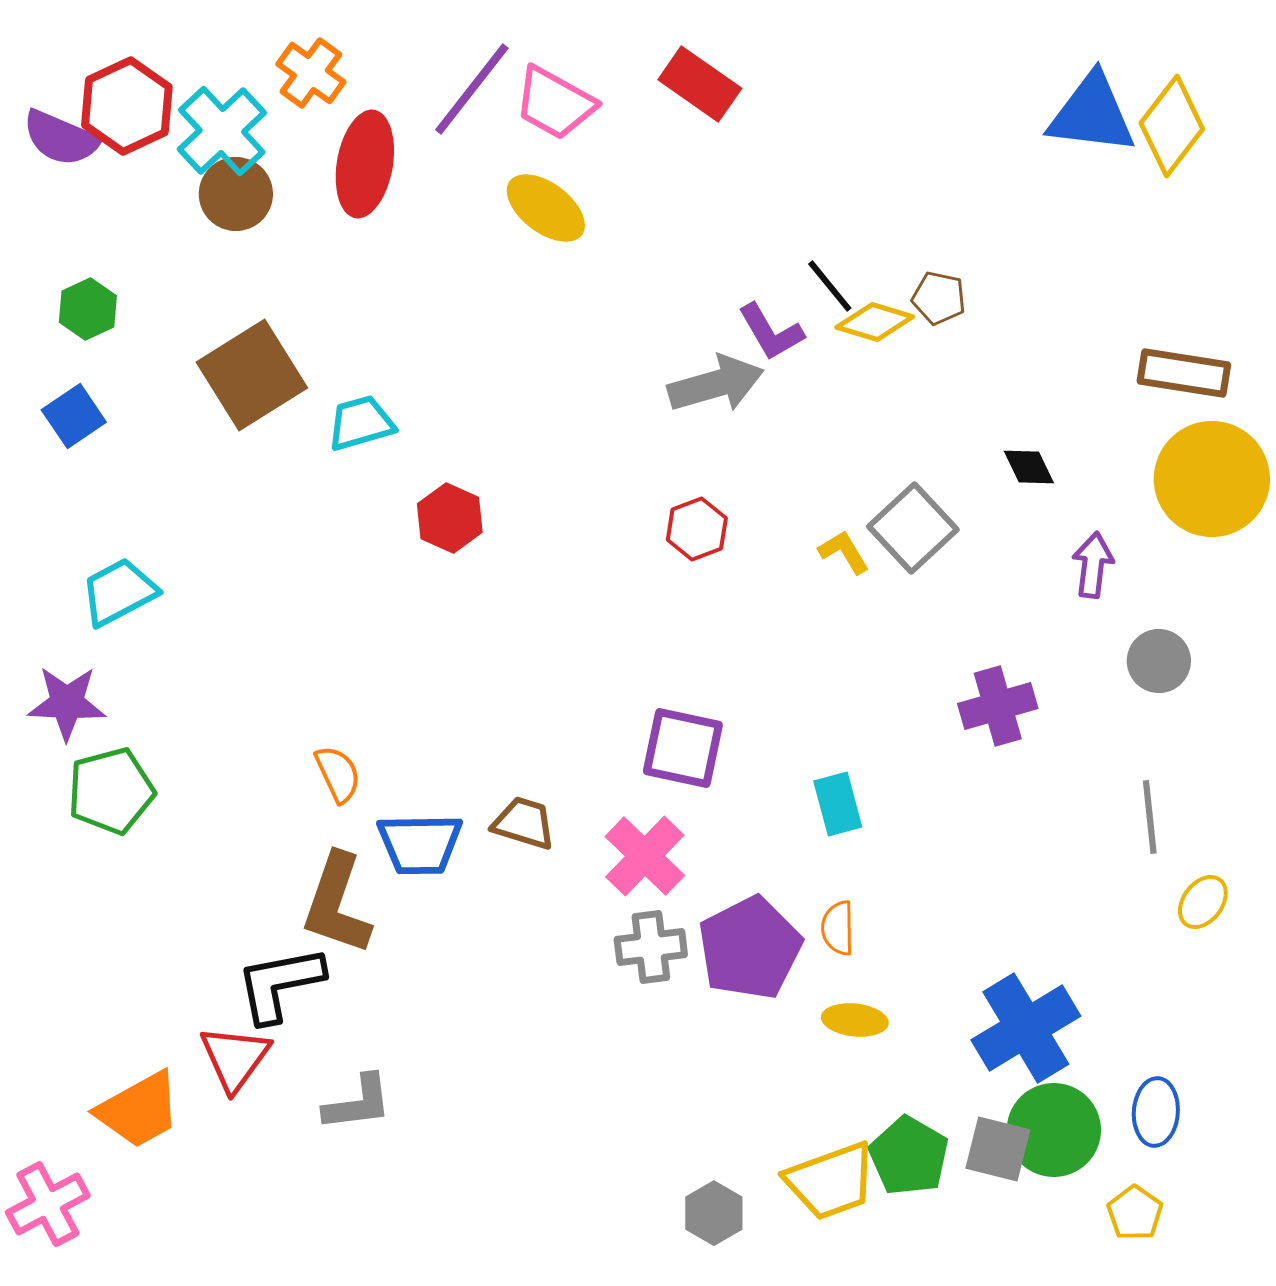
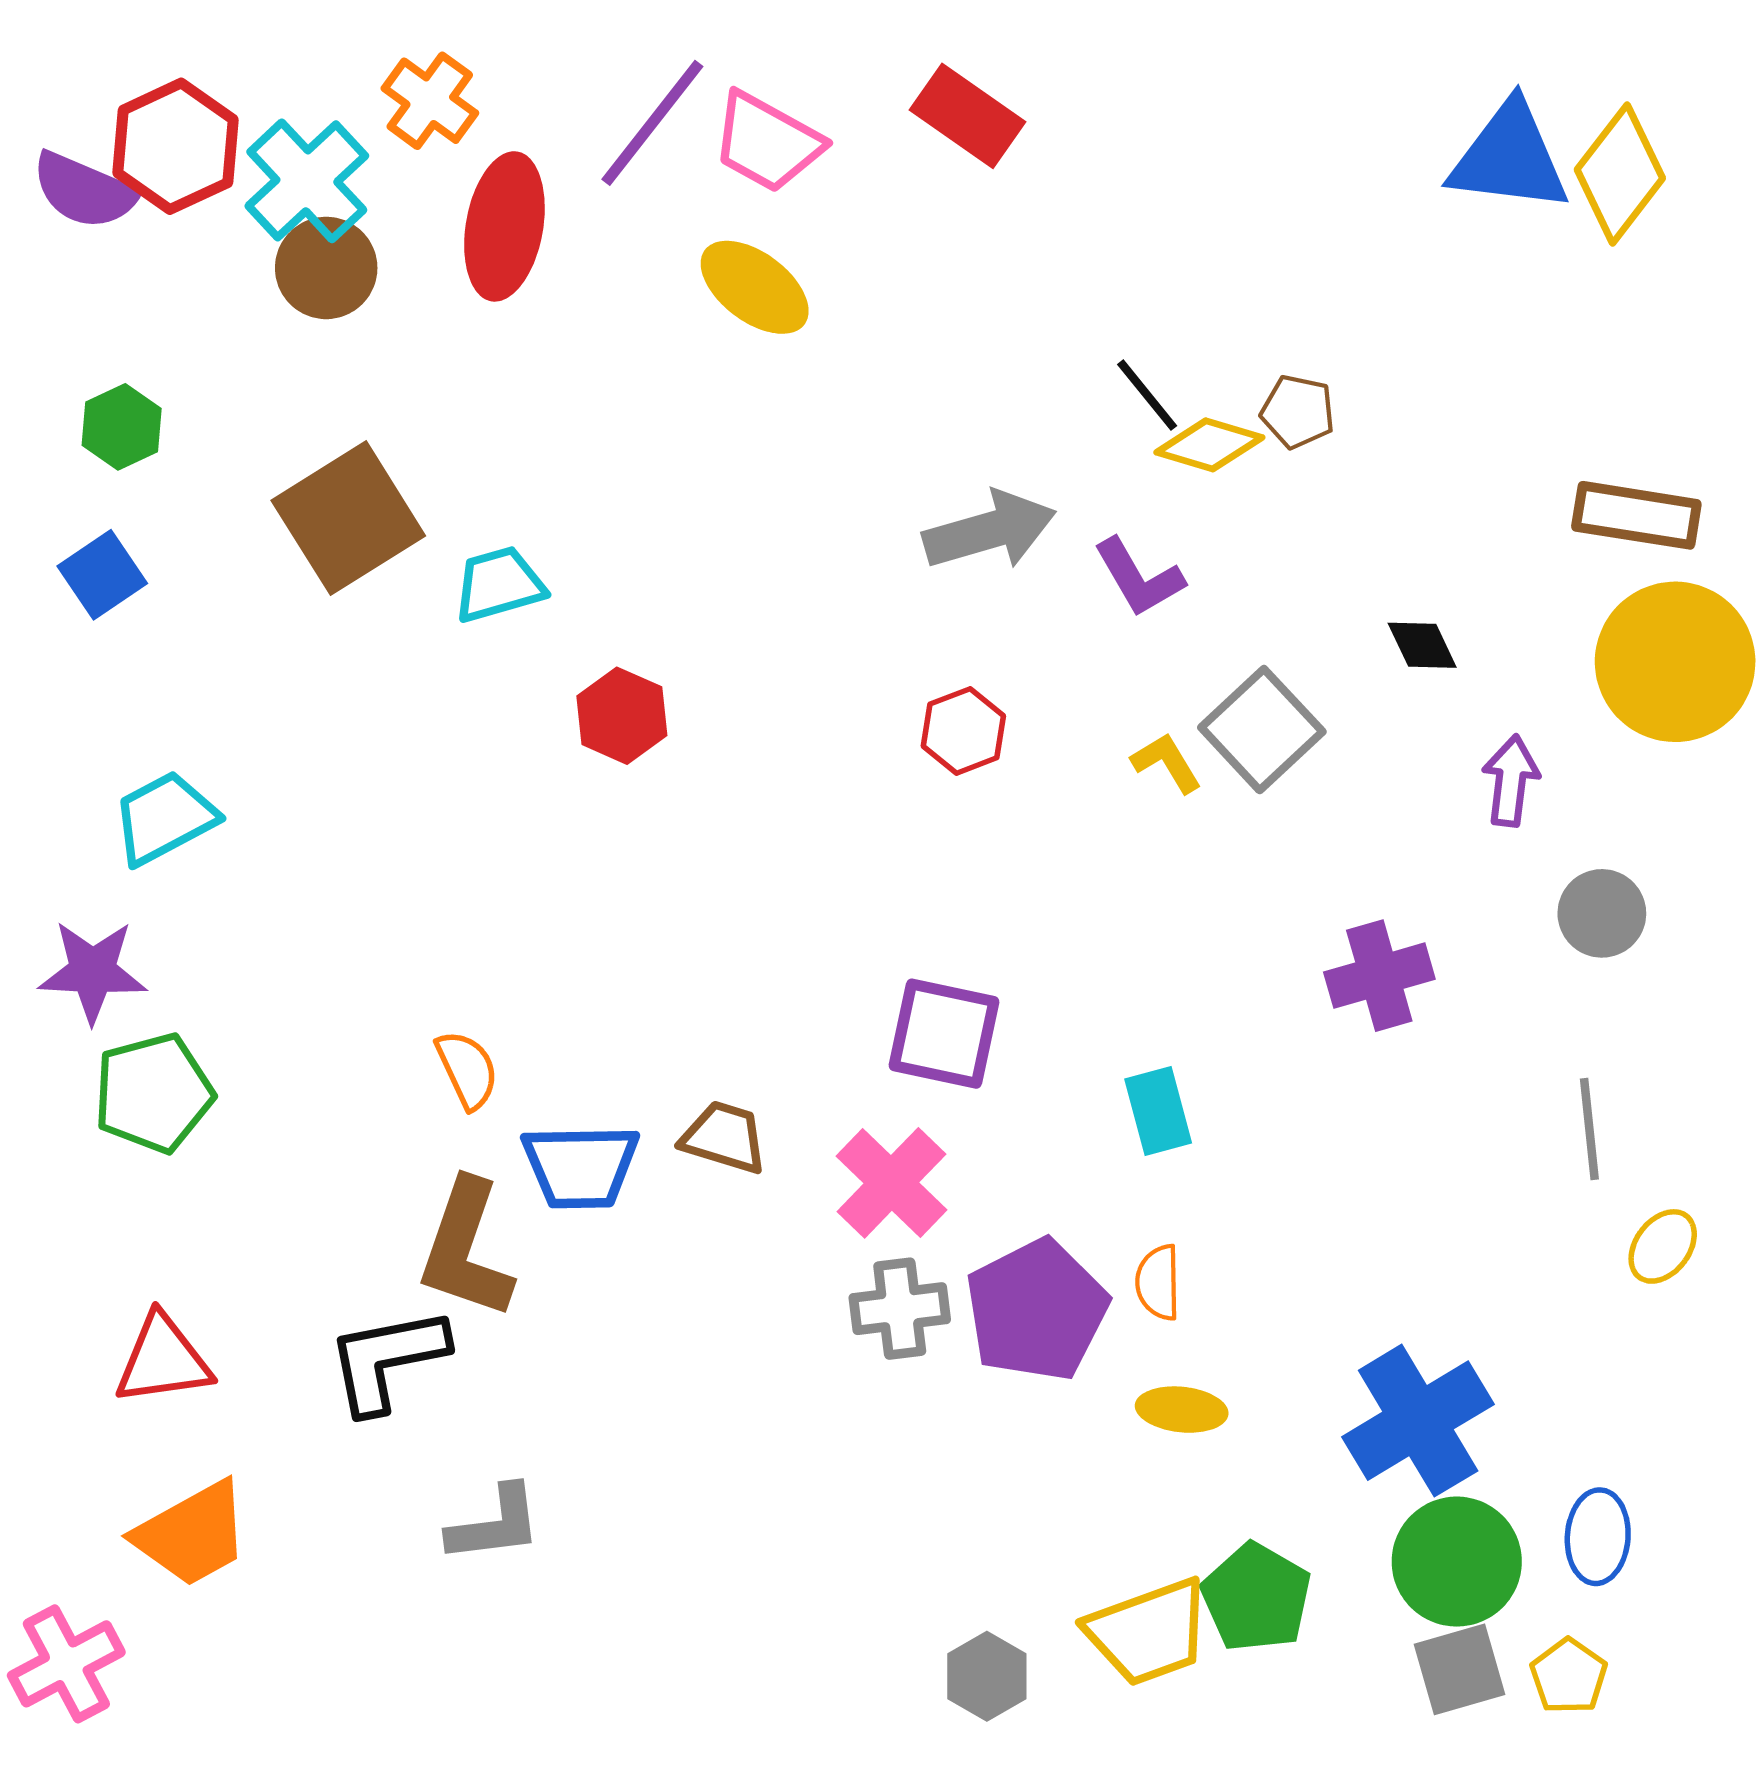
purple L-shape: (771, 332) -> (1139, 578), moved
red triangle: (235, 1058) -> (163, 1360), moved, turned 46
gray square: (998, 1149) -> (1459, 1669), moved, turned -30

